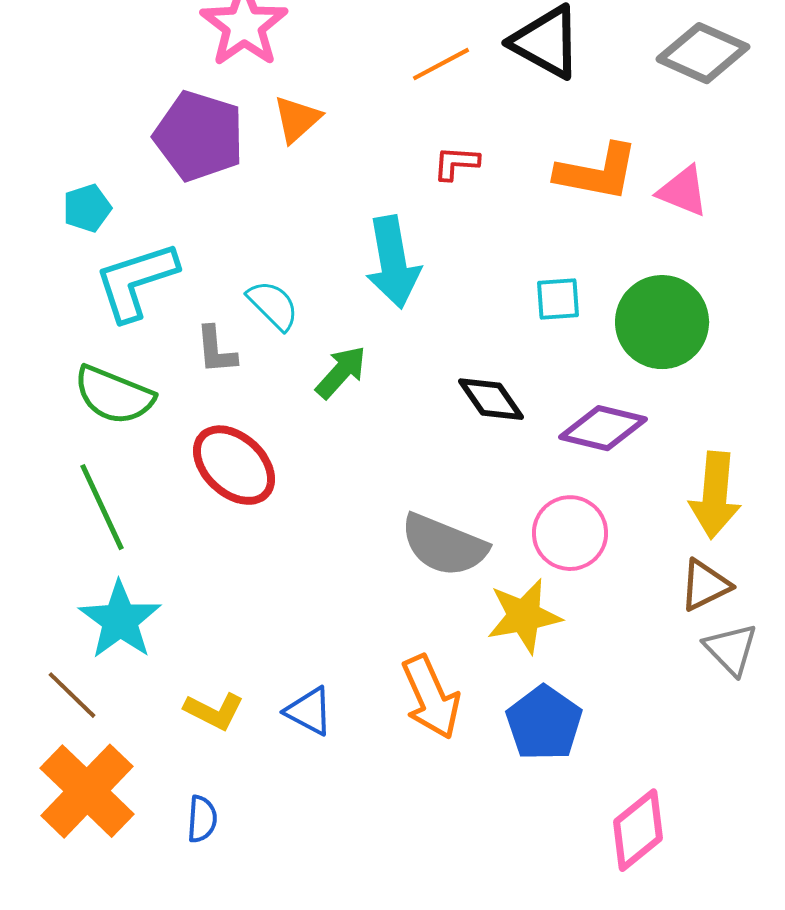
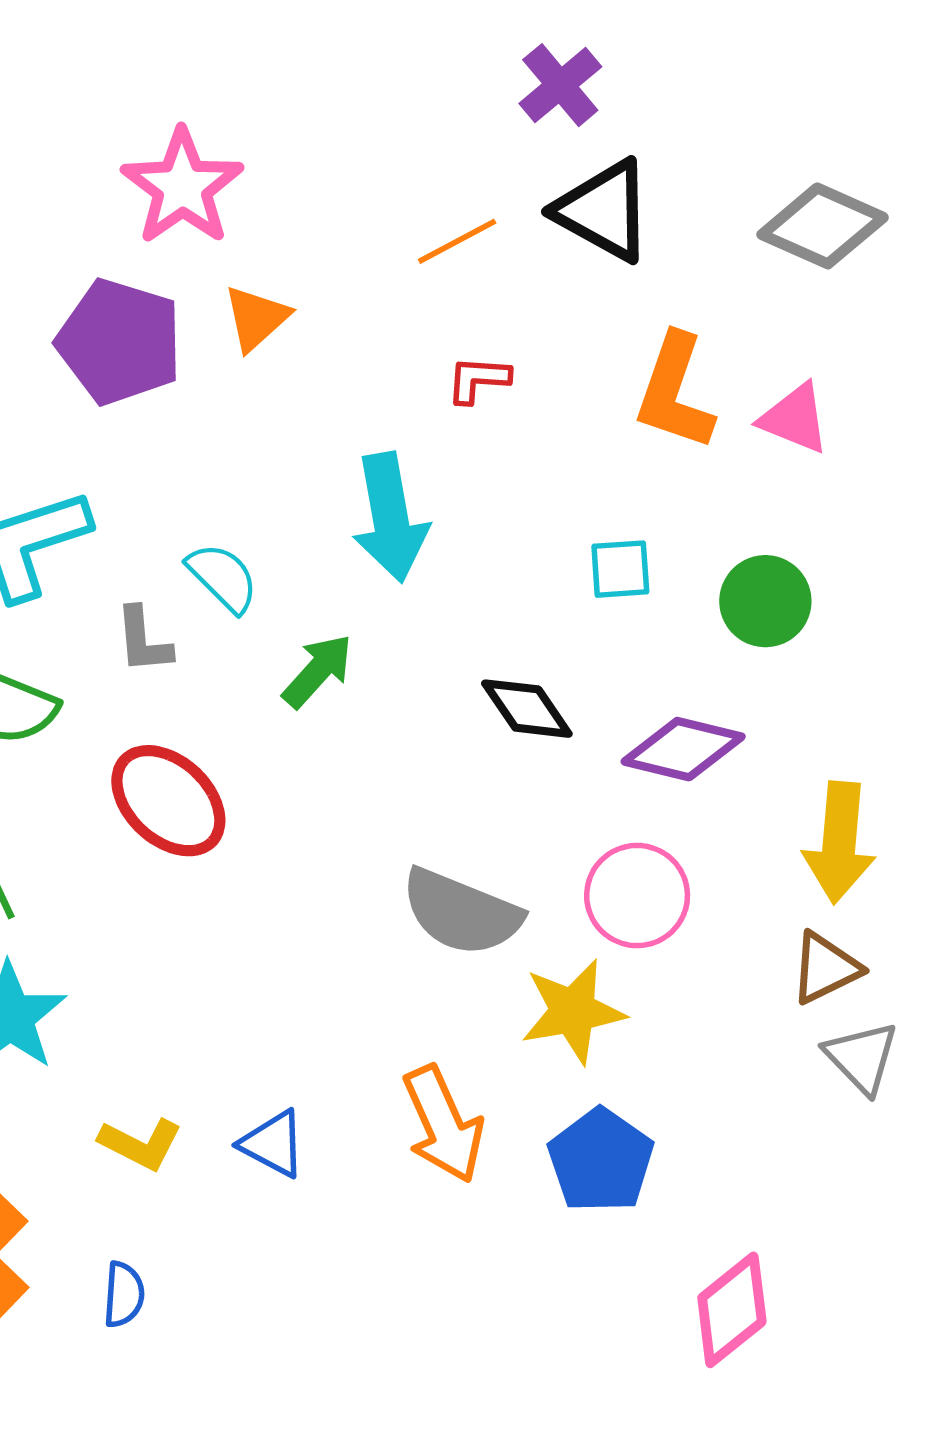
orange L-shape: (597, 172) -> (675, 392), turned 98
green circle: (662, 322) -> (765, 601), size x0.7

